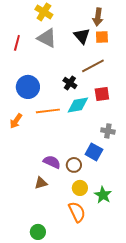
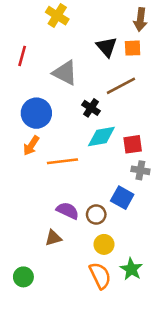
brown arrow: (98, 17) -> (140, 19), moved
gray triangle: (47, 38) -> (65, 73), moved
red square: (102, 94) -> (133, 144), moved
orange line: (48, 111) -> (62, 161), moved
orange arrow: (16, 121) -> (31, 146), moved
green star: (103, 195) -> (131, 269), moved
green circle: (38, 232) -> (23, 277), moved

